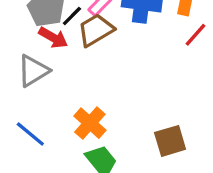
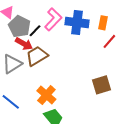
brown trapezoid: (96, 30) -> (37, 56), moved
brown square: (170, 141) -> (102, 85), moved

